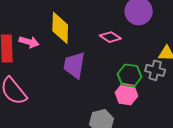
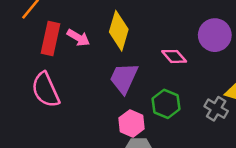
green hexagon: (130, 75) -> (166, 104), moved
pink hexagon: (127, 94) -> (132, 123), moved

